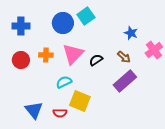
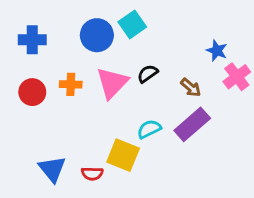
blue star: (131, 33) -> (217, 51), moved
black semicircle: (96, 60) -> (148, 74), moved
cyan semicircle: (64, 82) -> (149, 129), moved

